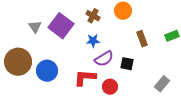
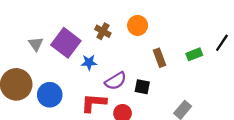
blue star: (93, 41) -> (89, 62), moved

